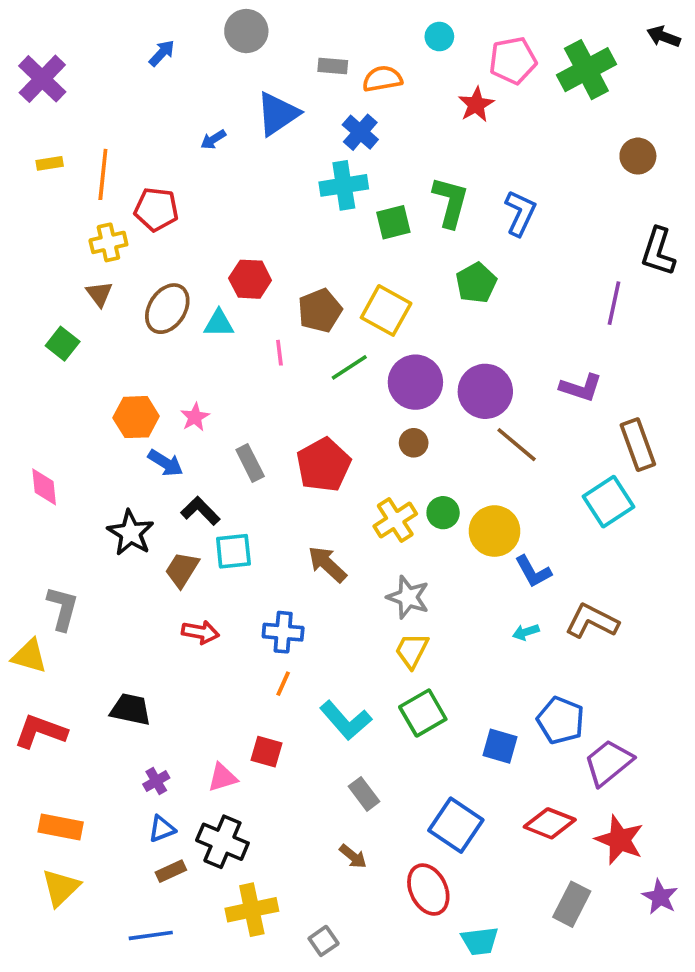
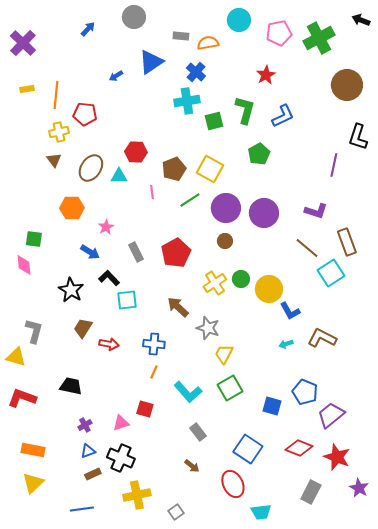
cyan circle: (439, 37) -> (239, 20), size x1.5
red star: (476, 105) -> (266, 75), moved
brown circle: (638, 156) -> (347, 85), size x1.6
blue L-shape: (520, 213) -> (283, 116), turned 40
green square: (63, 344) -> (34, 239), moved, turned -30
orange hexagon: (136, 417) -> (72, 208), moved
brown line: (517, 445) -> (307, 248), moved
brown trapezoid: (182, 570) -> (83, 328), moved
gray star: (408, 597) -> (208, 328), moved

